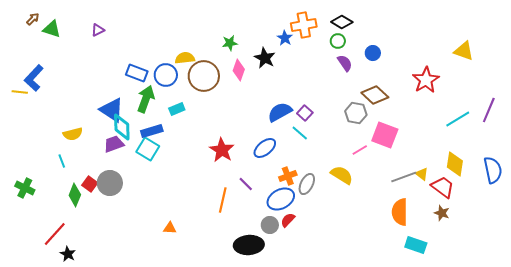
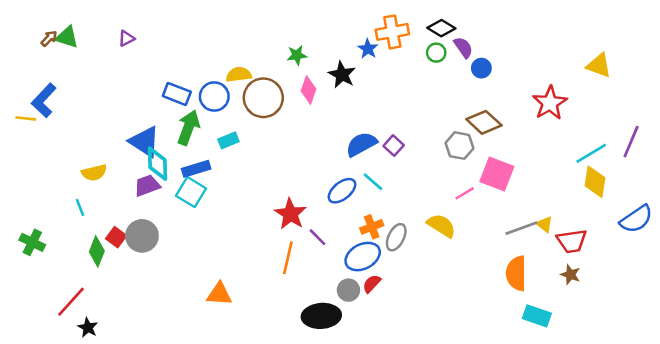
brown arrow: (33, 19) -> (49, 38), moved
purple semicircle: (345, 63) -> (463, 47), moved
cyan line: (300, 133) -> (373, 182), moved
red star: (222, 150) -> (290, 214), moved
yellow diamond: (455, 164) -> (595, 182), moved
blue semicircle: (493, 170) -> (636, 219), turned 68
red trapezoid: (443, 187) -> (572, 241), turned 135
orange triangle: (170, 228) -> (219, 294), size x1.5

